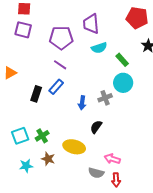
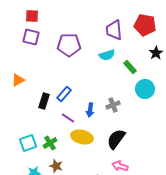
purple trapezoid: (91, 24) -> (114, 30), moved
purple line: (60, 65) -> (68, 118), moved
cyan circle: (123, 83) -> (145, 89), moved
black semicircle: (96, 127) -> (116, 139), moved, size x1.5
yellow ellipse: (74, 147) -> (82, 137), moved

